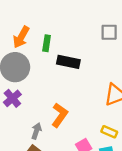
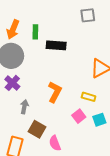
gray arrow: (36, 131) -> (24, 107), moved
yellow rectangle: (109, 132) -> (89, 97), moved

